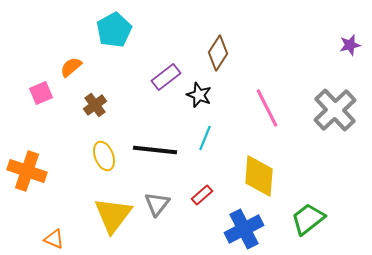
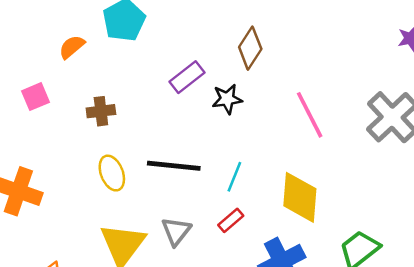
orange semicircle: (71, 67) -> (72, 47), moved
black star: (199, 95) -> (227, 99), turned -30
brown cross: (95, 105) -> (101, 111), turned 30
cyan line: (205, 138) -> (234, 177), moved

